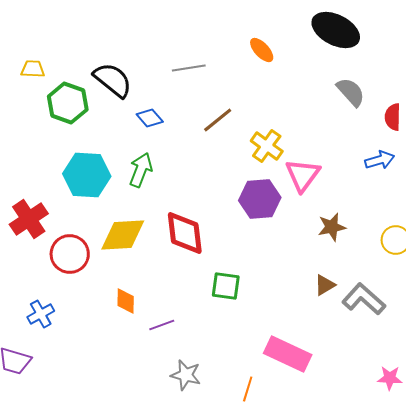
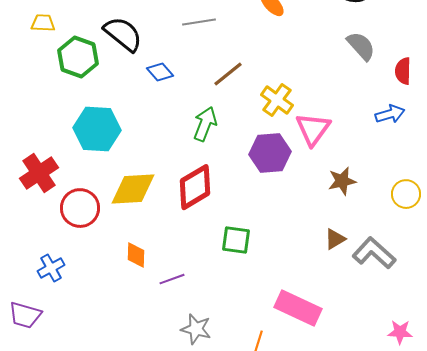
green arrow: (141, 170) -> (205, 124), moved
red diamond: (185, 233) -> (195, 187), turned 66

